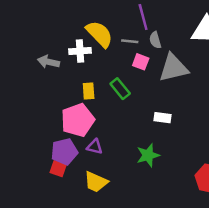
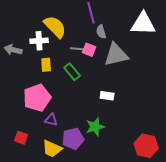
gray line: (130, 41) -> (77, 49), moved
yellow rectangle: (89, 91) -> (46, 65), moved
purple pentagon: (64, 152) -> (73, 139), moved

